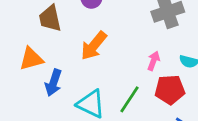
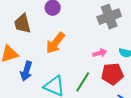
pink arrow: (154, 61) -> (100, 53), turned 56

